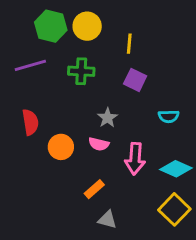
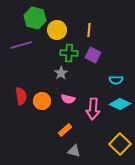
yellow circle: (87, 26) -> (57, 30), moved
green cross: (81, 71) -> (69, 53), moved
gray star: (107, 118) -> (61, 73), moved
red semicircle: (30, 122) -> (21, 96), moved
cyan diamond: (176, 169) -> (120, 104), moved

